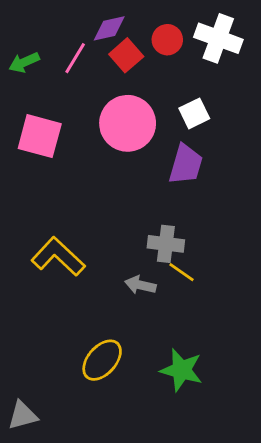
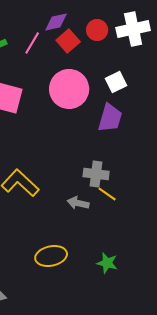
white cross: (218, 38) -> (133, 29), turned -32
yellow ellipse: (102, 360) -> (51, 256), turned 36
green star: (181, 370) -> (107, 263), size x0.7

